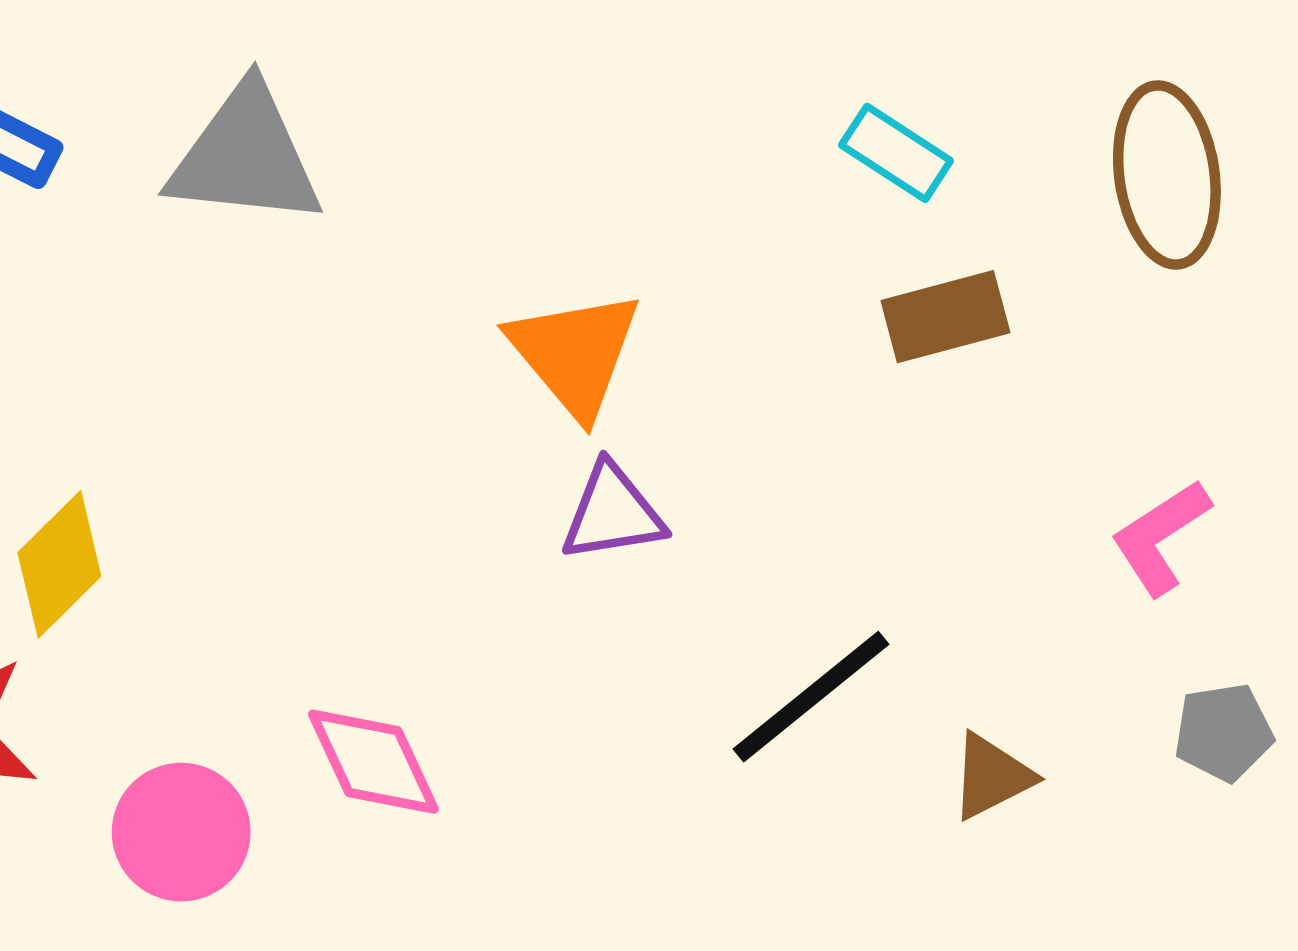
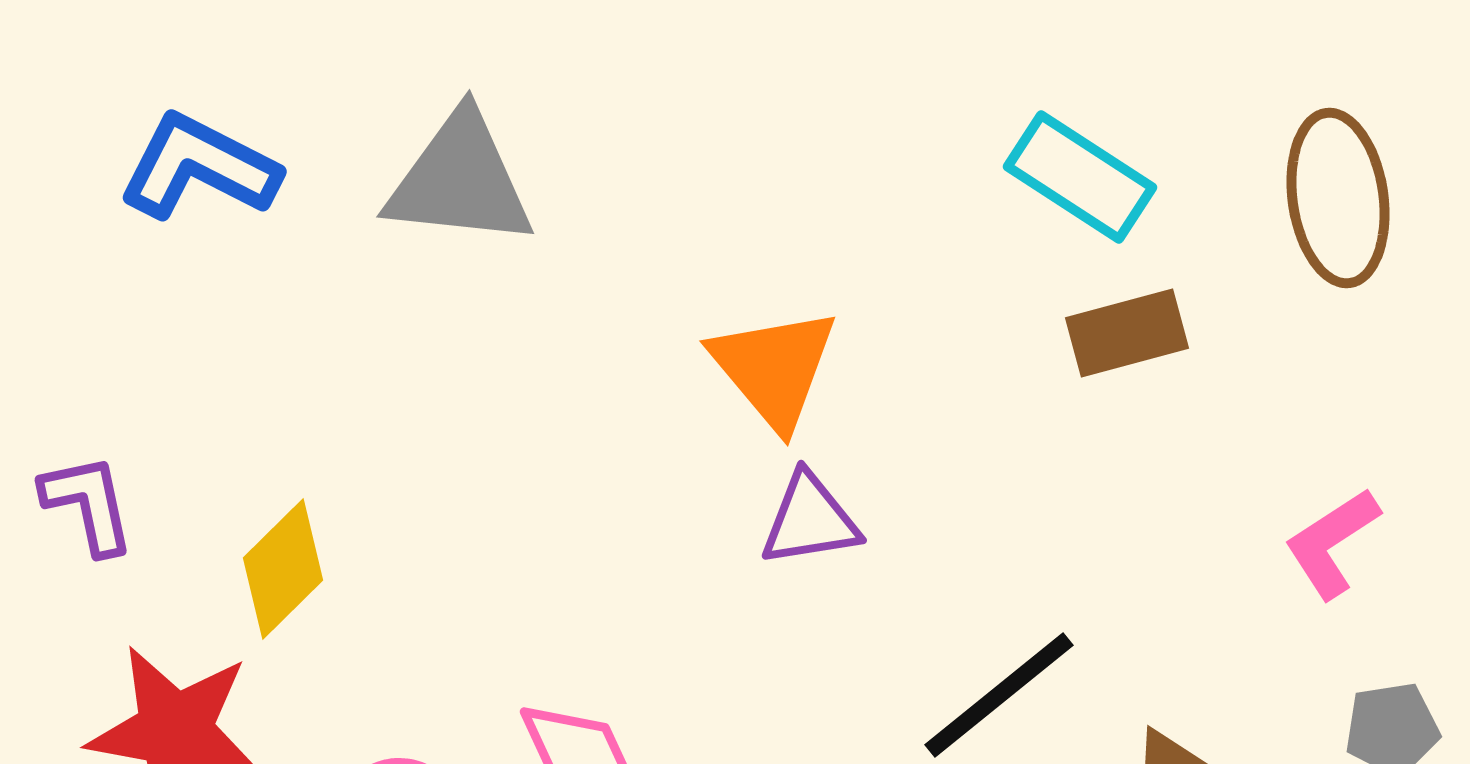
cyan rectangle: (896, 153) -> (1080, 177), size x1.4

